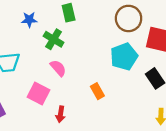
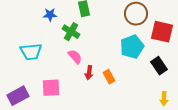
pink square: (39, 93) -> (51, 88), moved, turned -30
red arrow: (60, 114) -> (89, 73), moved

